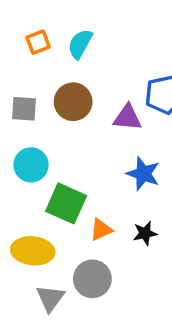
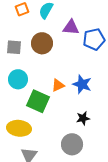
purple triangle: (127, 118) -> (71, 27), moved
orange triangle: (101, 230) -> (58, 85), moved
gray circle: (92, 279) -> (72, 144), moved

